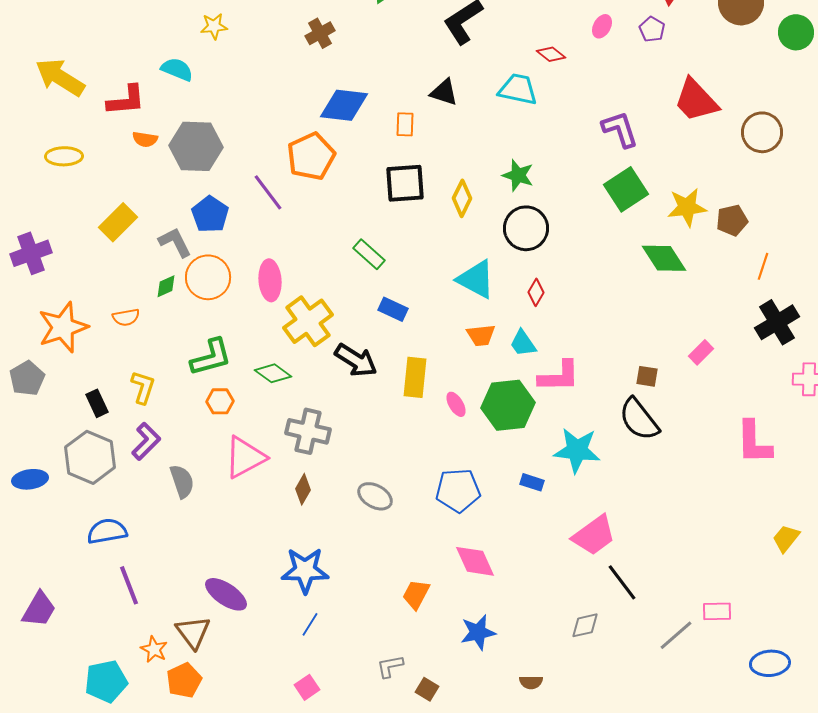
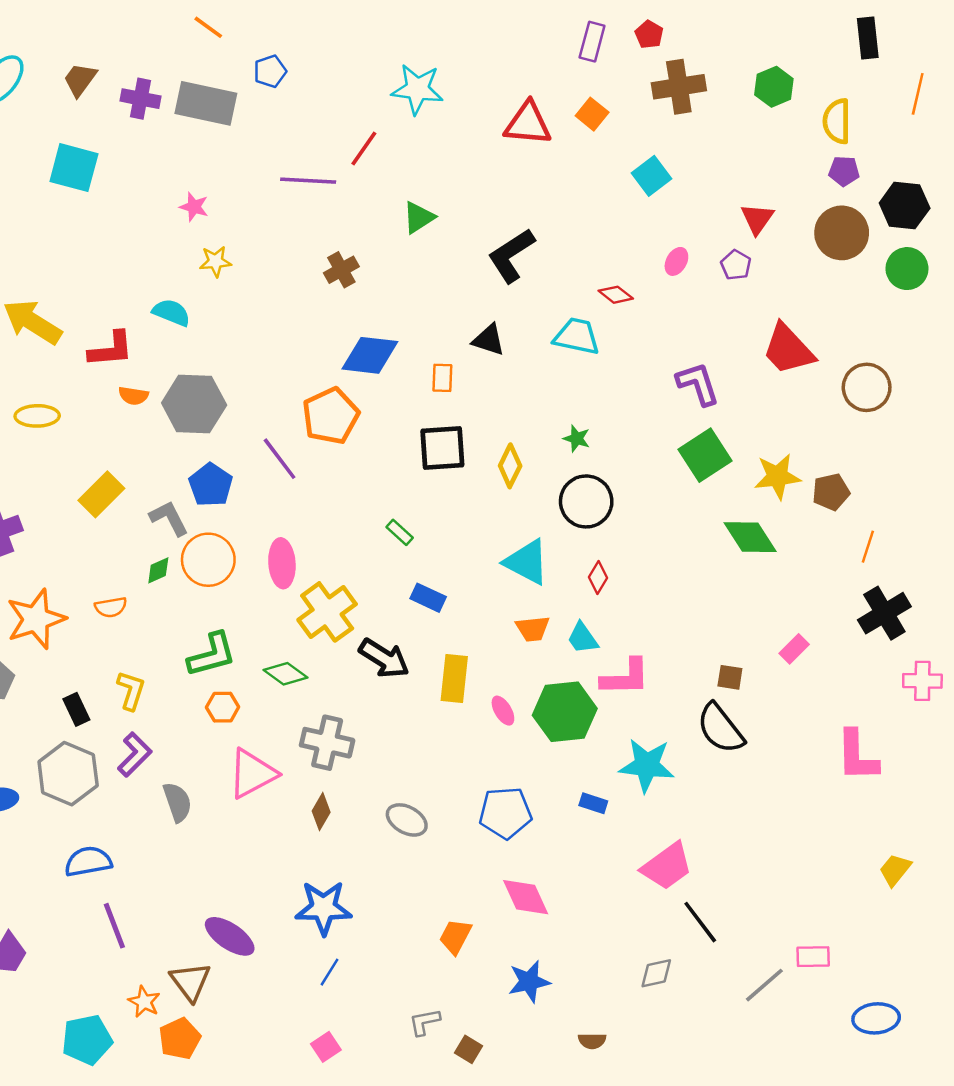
green star: (518, 175) -> (577, 438), size x0.7
green rectangle: (369, 254) -> (400, 532), size x0.7

